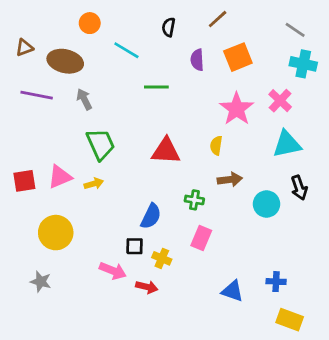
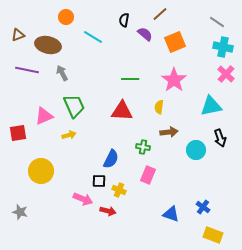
purple semicircle: (197, 60) -> (145, 34), moved, turned 133
green line: (156, 87) -> (130, 79), moved
pink cross: (280, 101) -> (226, 74), moved
pink triangle: (60, 177) -> (44, 116), moved
gray star: (41, 282) -> (20, 212), moved
blue cross: (276, 282) -> (203, 207), turned 32

